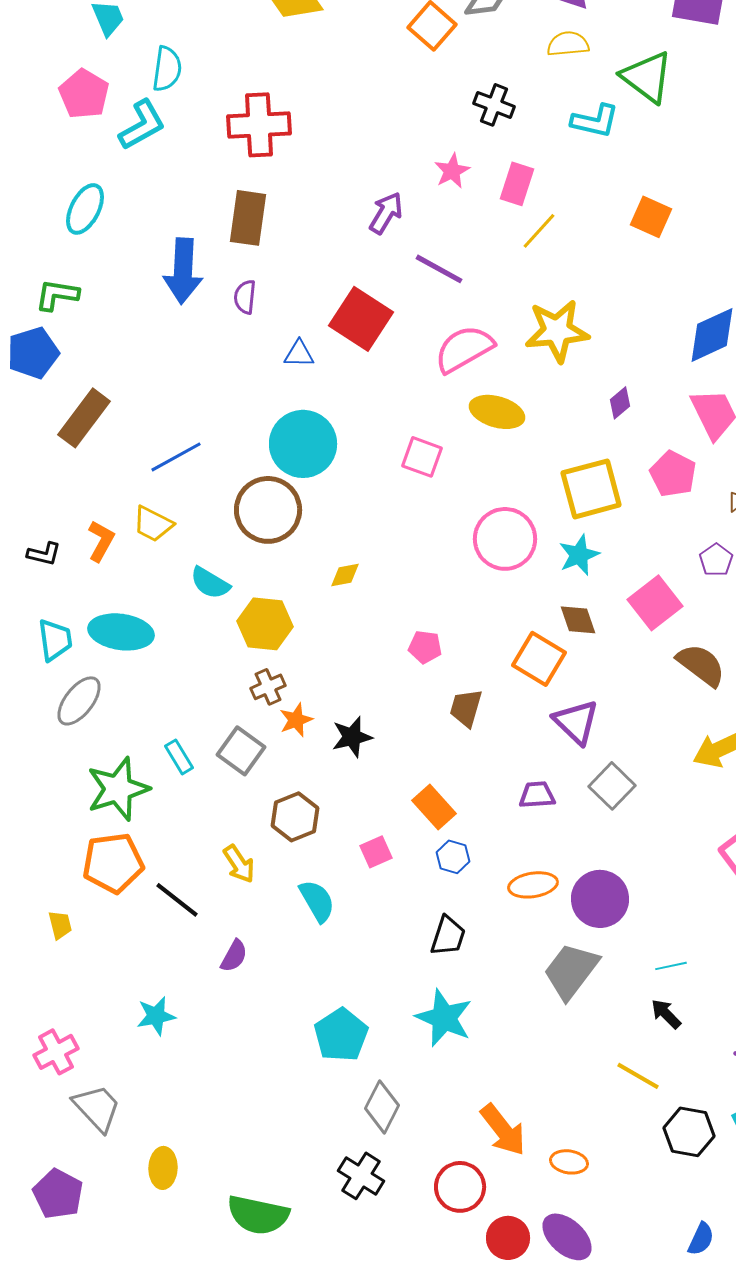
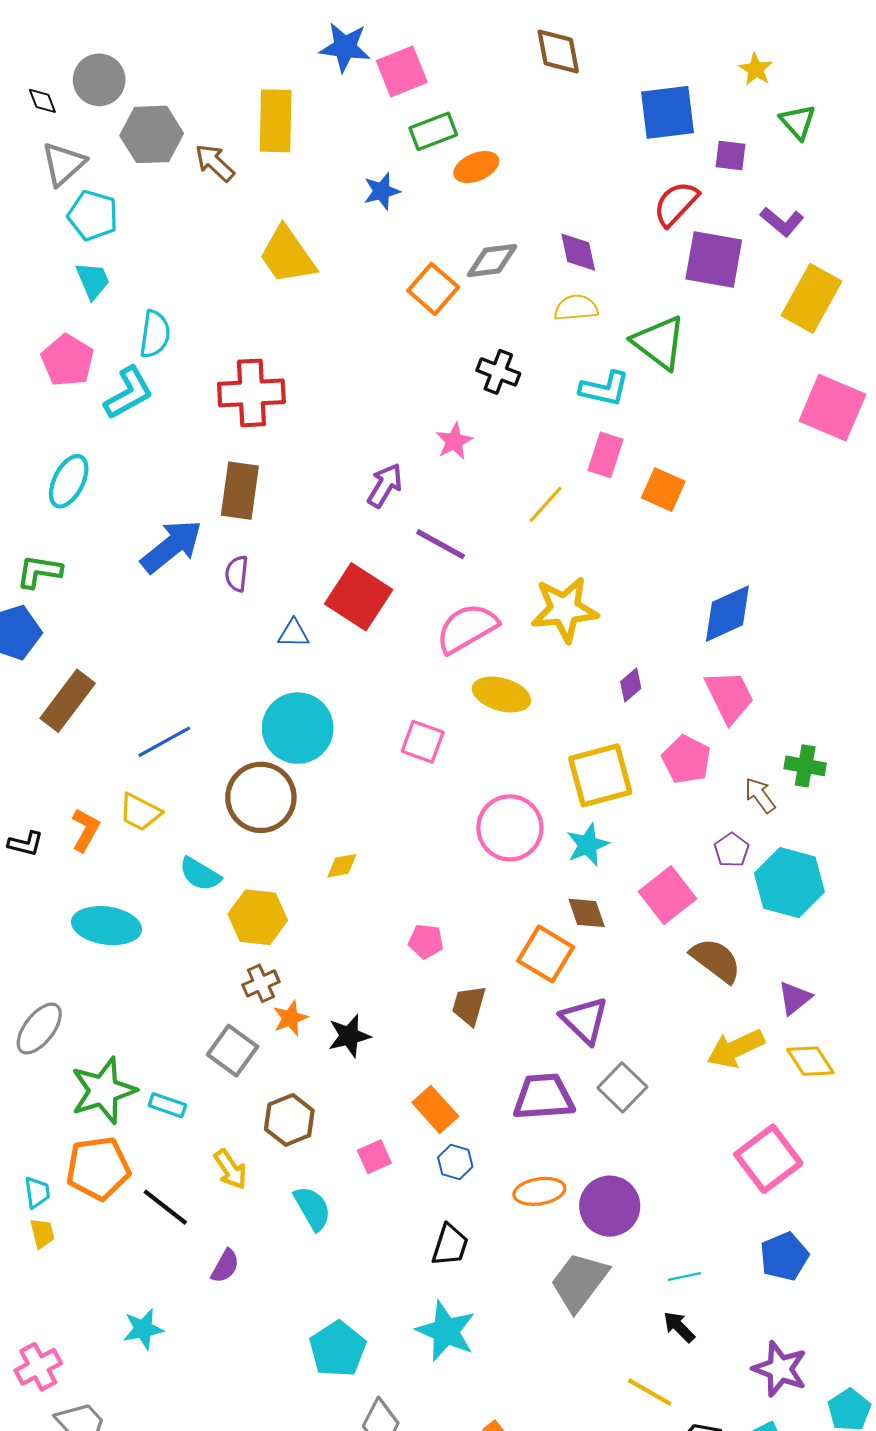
pink rectangle: (517, 184) -> (606, 455), moved
blue arrow: (183, 271) -> (172, 546), turned -132
cyan trapezoid: (55, 640) -> (37, 1192), moved, size x0.7
gray ellipse: (79, 701) -> (39, 1029), moved
cyan rectangle: (179, 757) -> (167, 1105), moved, turned -40
purple trapezoid: (537, 795) -> (544, 1097), size x1.6

